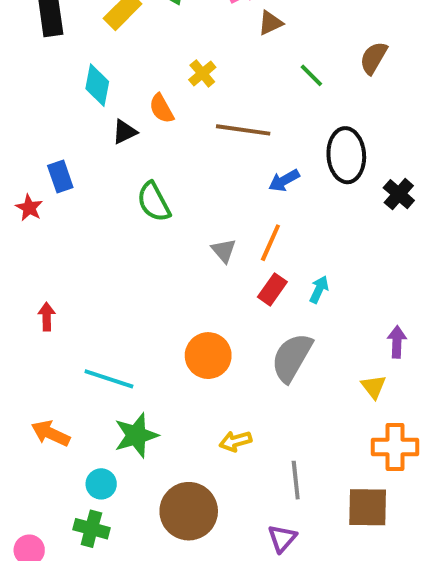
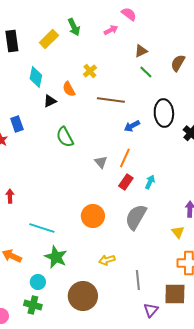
brown triangle: (270, 23) -> (141, 51), moved
green star: (136, 435) -> (56, 257), turned -30
purple triangle: (282, 538) -> (151, 310), moved

